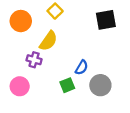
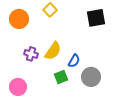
yellow semicircle: (48, 41) -> (53, 51), moved
pink circle: (20, 86) -> (18, 87), moved

